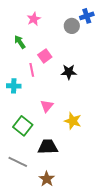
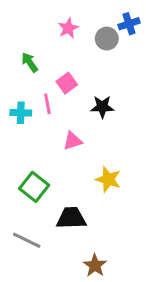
pink star: (34, 19) -> (68, 28), moved
cyan cross: (14, 86) -> (21, 113), moved
pink triangle: (47, 106) -> (73, 141), moved, turned 32
brown star: (47, 179) -> (95, 265), moved

